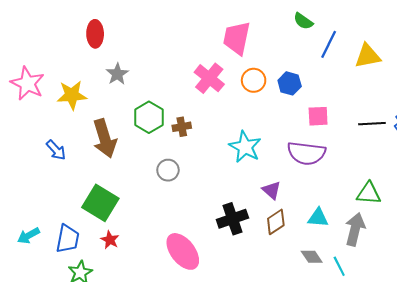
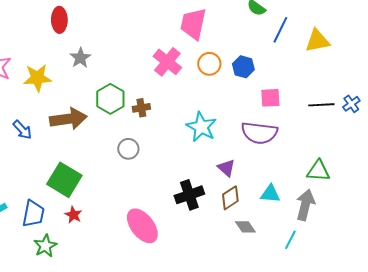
brown arrow: (105, 138) -> (68, 119), turned -81
gray diamond: (312, 257) -> (245, 227), moved
cyan line: (339, 266) -> (290, 240), turned 54

